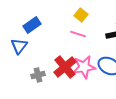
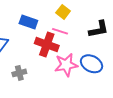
blue rectangle: (32, 25) -> (28, 22), moved, turned 54
red cross: (65, 67) -> (47, 44), moved, turned -30

